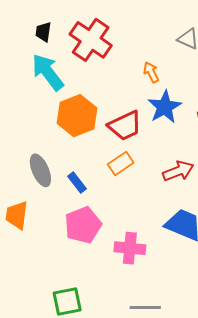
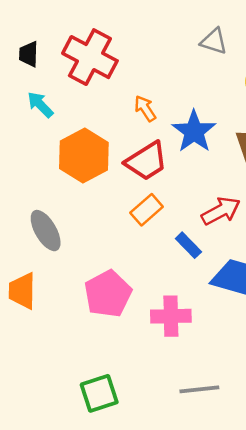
cyan arrow: (48, 72) -> (40, 105), size x0.6
orange arrow: (151, 72) -> (145, 108), moved
blue rectangle: (77, 183) -> (188, 245), moved

